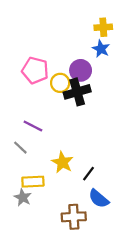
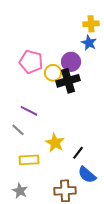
gray star: (23, 197) -> (20, 191), moved

